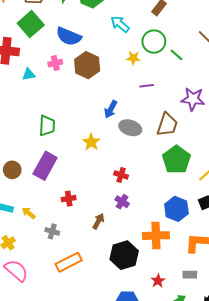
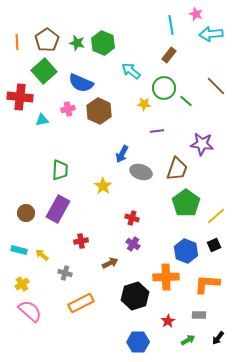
brown arrow: (98, 221) -> (110, 263), turned 35

